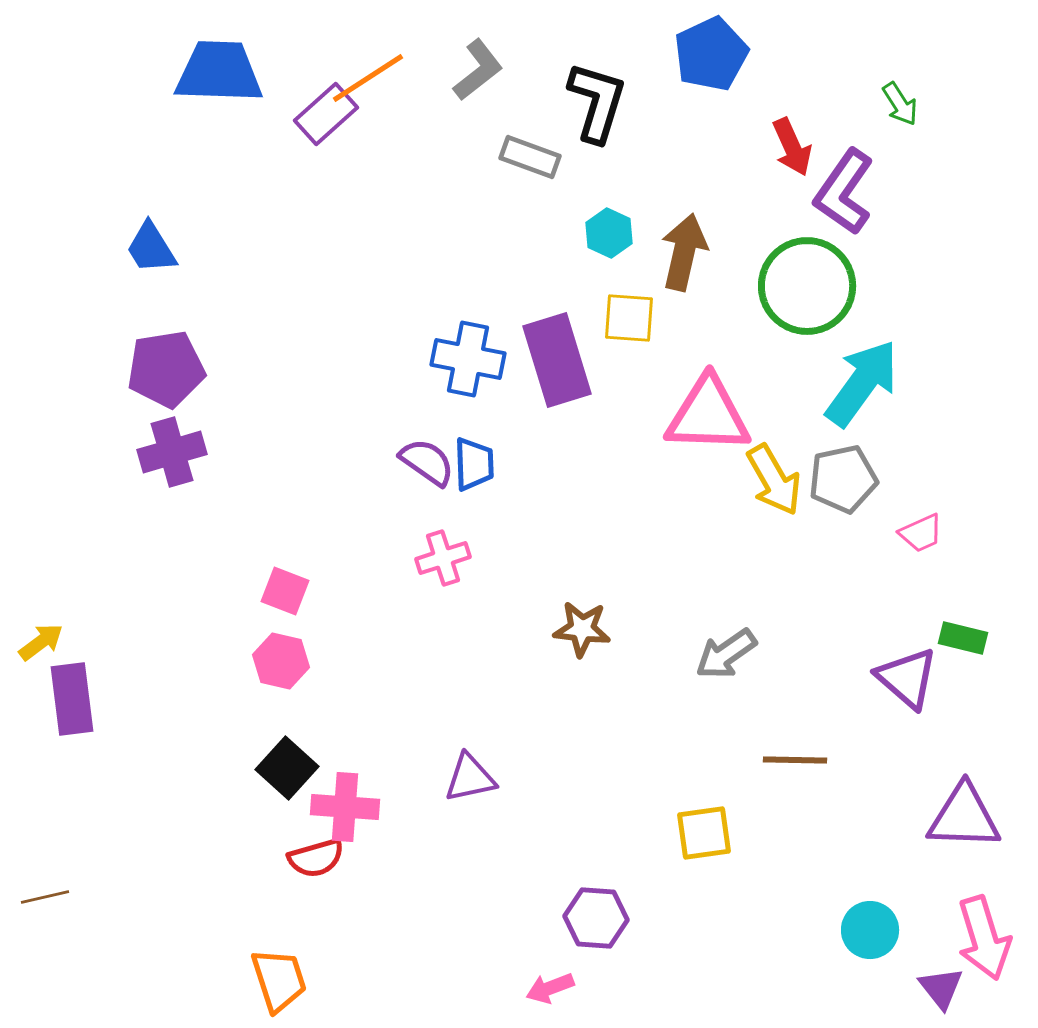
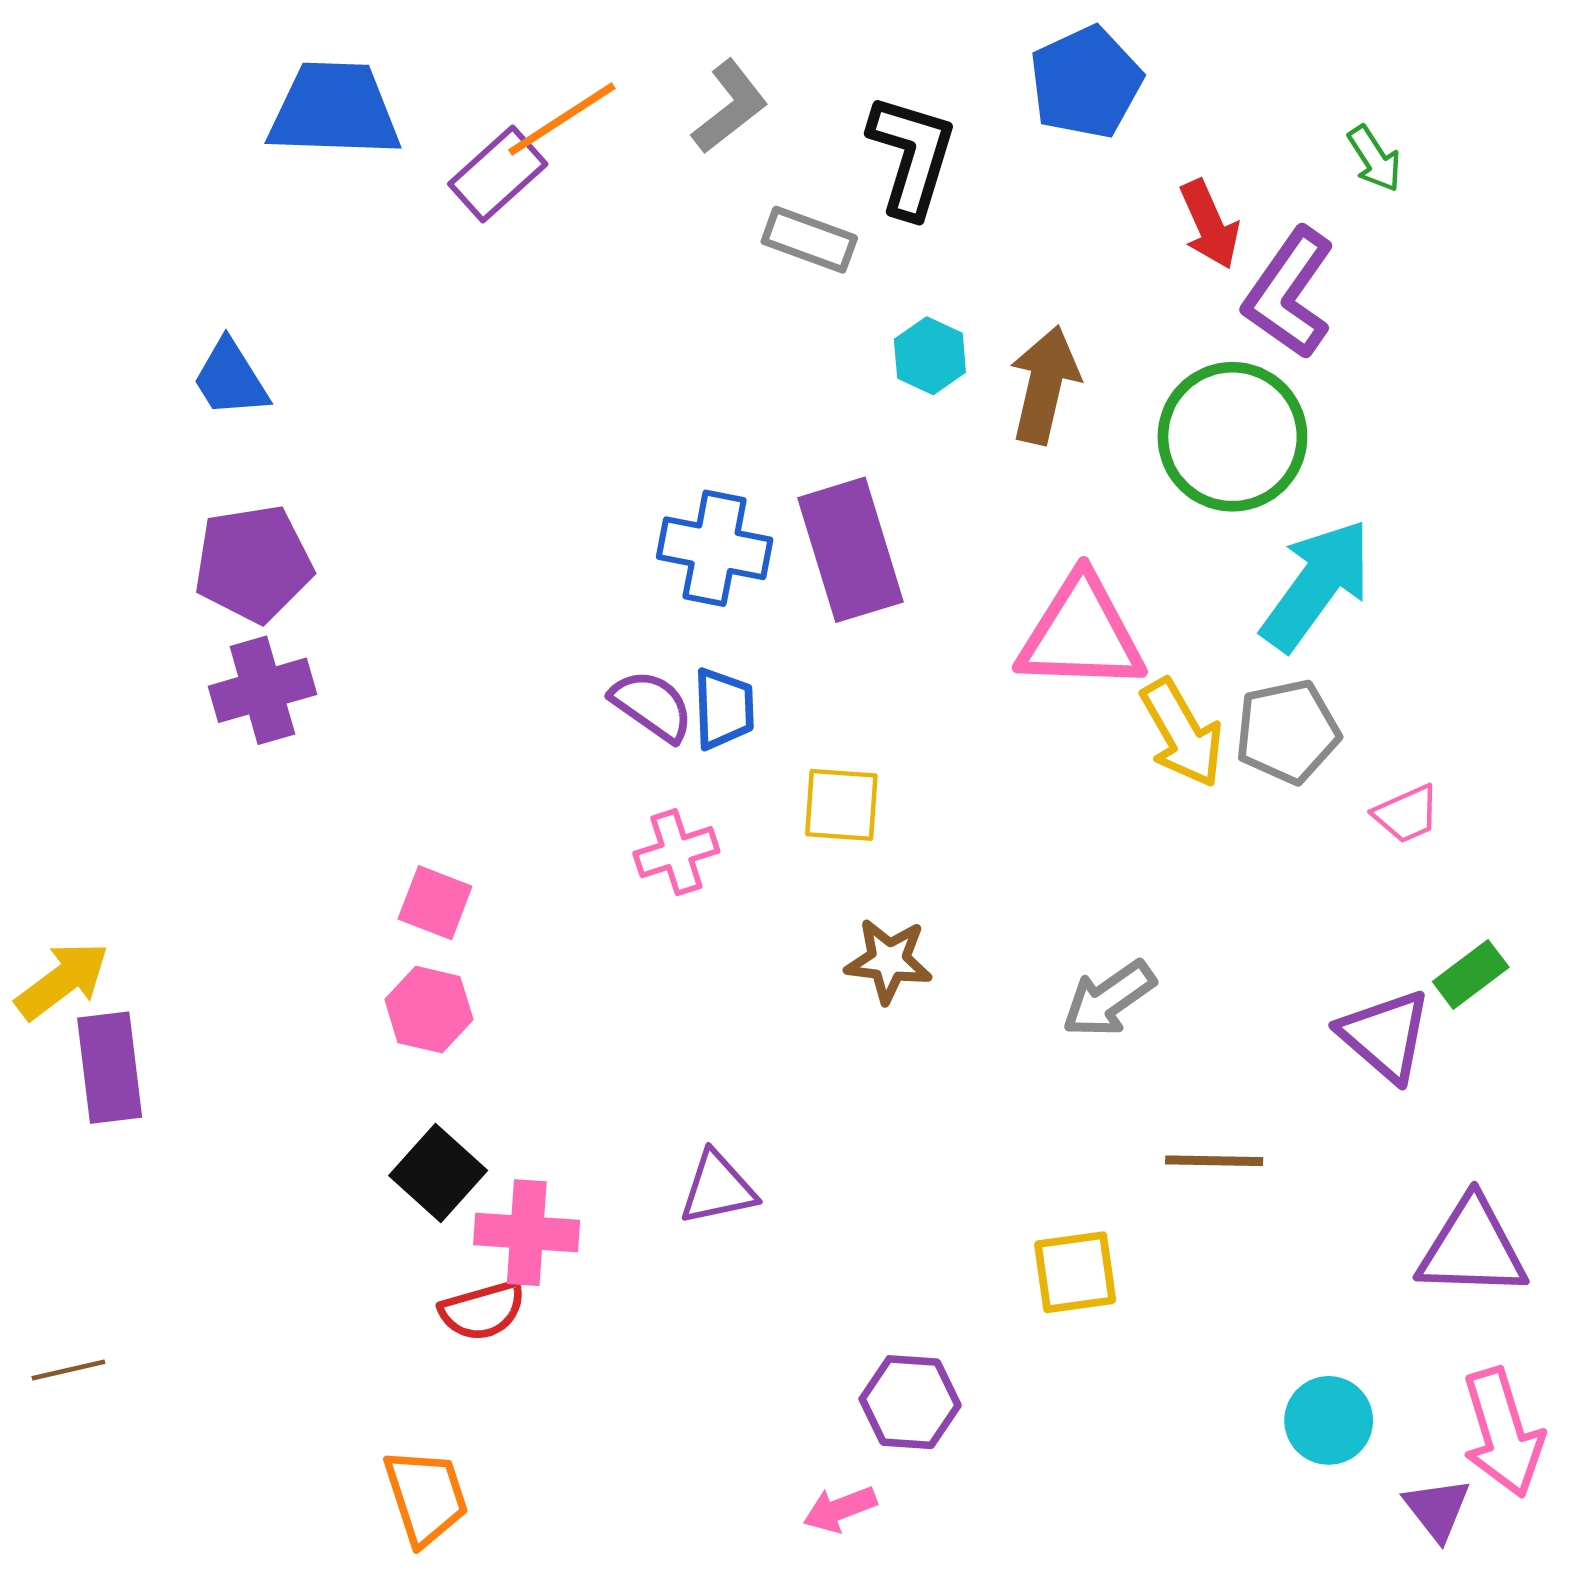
yellow square: (629, 318) -> (841, 805), moved
green rectangle: (963, 638) -> (1471, 974), turned -51
yellow arrow: (41, 642) -> (62, 981), size x1.4

